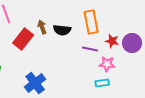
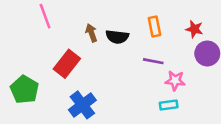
orange rectangle: (91, 22) -> (154, 26), size x0.7
red rectangle: (23, 39) -> (67, 64), moved
red star: (112, 41) -> (194, 29), moved

